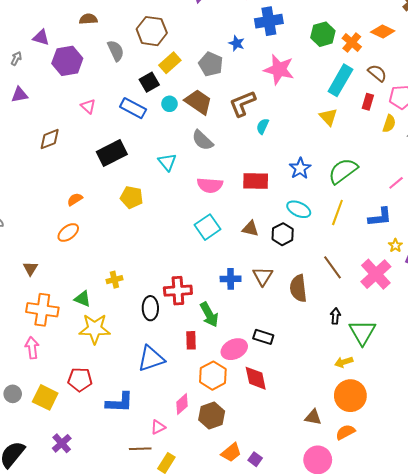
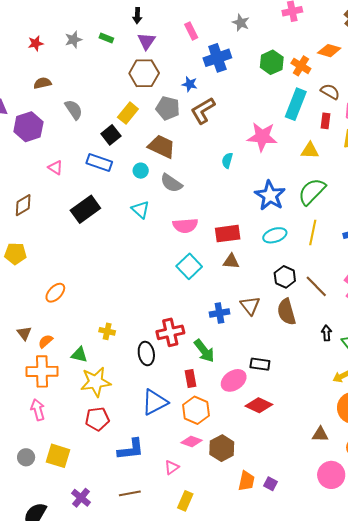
brown hexagon: (152, 31) -> (144, 73), moved
pink star: (279, 70) -> (262, 137), moved
cyan circle: (169, 104) -> (141, 171), moved
brown L-shape: (242, 104) -> (203, 111), moved
yellow triangle: (328, 117) -> (310, 151), moved, turned -36
blue star: (300, 168) -> (270, 195), size x1.4
red rectangle: (256, 181) -> (228, 234), moved
yellow pentagon: (132, 197) -> (15, 254), moved
orange semicircle: (75, 199) -> (46, 341), moved
cyan ellipse: (299, 209) -> (275, 235), turned -35
black hexagon: (283, 234) -> (285, 277), moved
yellow cross: (114, 280) -> (107, 331), turned 35
orange hexagon: (213, 376) -> (196, 410), moved
red diamond: (256, 378) -> (259, 405), turned -44
red pentagon: (80, 380) -> (97, 419), moved
pink diamond: (182, 404) -> (191, 441), turned 70
brown line: (140, 449) -> (130, 493), moved
orange trapezoid: (231, 453) -> (246, 481), turned -30

